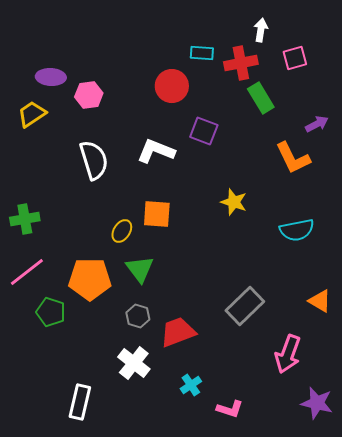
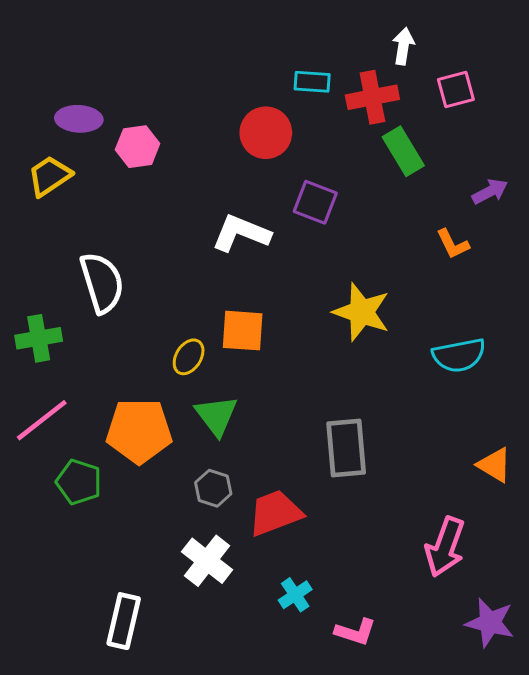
orange L-shape: (293, 158) -> (453, 244), size x0.6
white semicircle: (94, 160) -> (102, 283), moved
yellow star: (234, 202) -> (362, 312), size x1.4
gray rectangle: (245, 306) -> (346, 448), moved, turned -51

